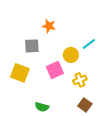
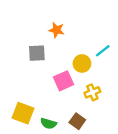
yellow square: (20, 73) -> (23, 113), moved
brown square: (85, 105) -> (77, 121), moved

